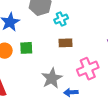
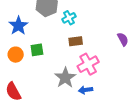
pink cross: (88, 69) -> (88, 64), moved

